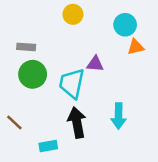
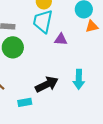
cyan trapezoid: (72, 83) -> (43, 21), moved
black arrow: (77, 123) -> (47, 84), turned 75

